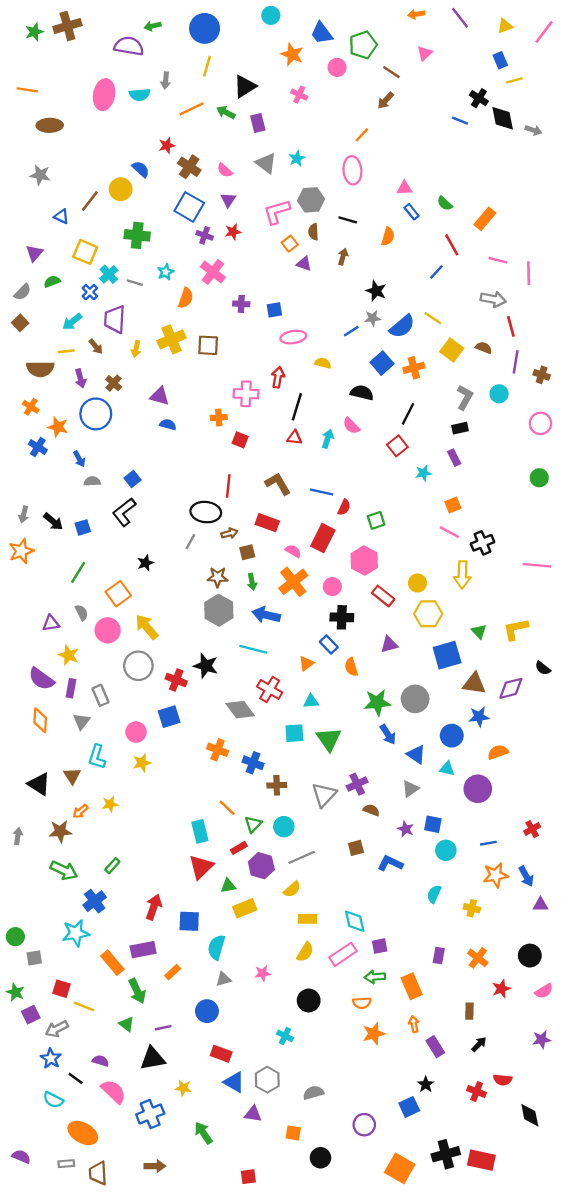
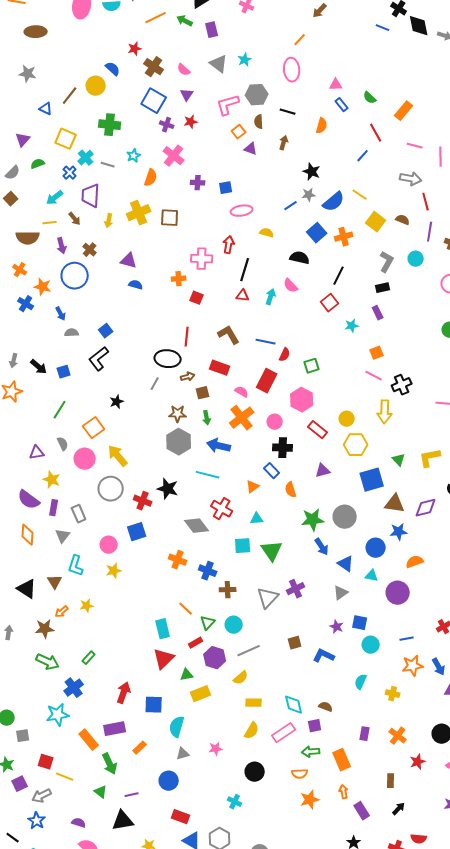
brown semicircle: (371, 810) -> (326, 707), moved
black line: (76, 1079) -> (13, 838), moved

